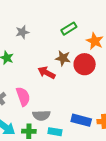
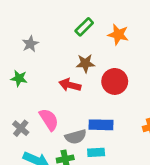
red circle: (85, 64) -> (115, 81), moved
blue rectangle: (81, 120) -> (101, 125), moved

